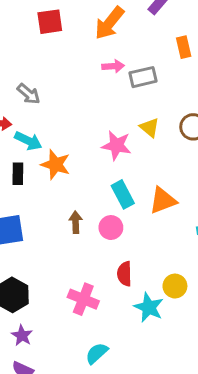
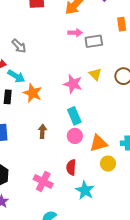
orange triangle: (163, 200) -> (98, 143), moved
pink circle: (111, 228) -> (75, 136), moved
yellow circle: (175, 286) -> (108, 164), moved

